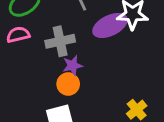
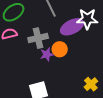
orange circle: (68, 84) -> (60, 49), moved

